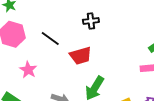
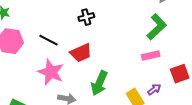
pink star: (28, 70) -> (51, 72), moved, size x1.5

